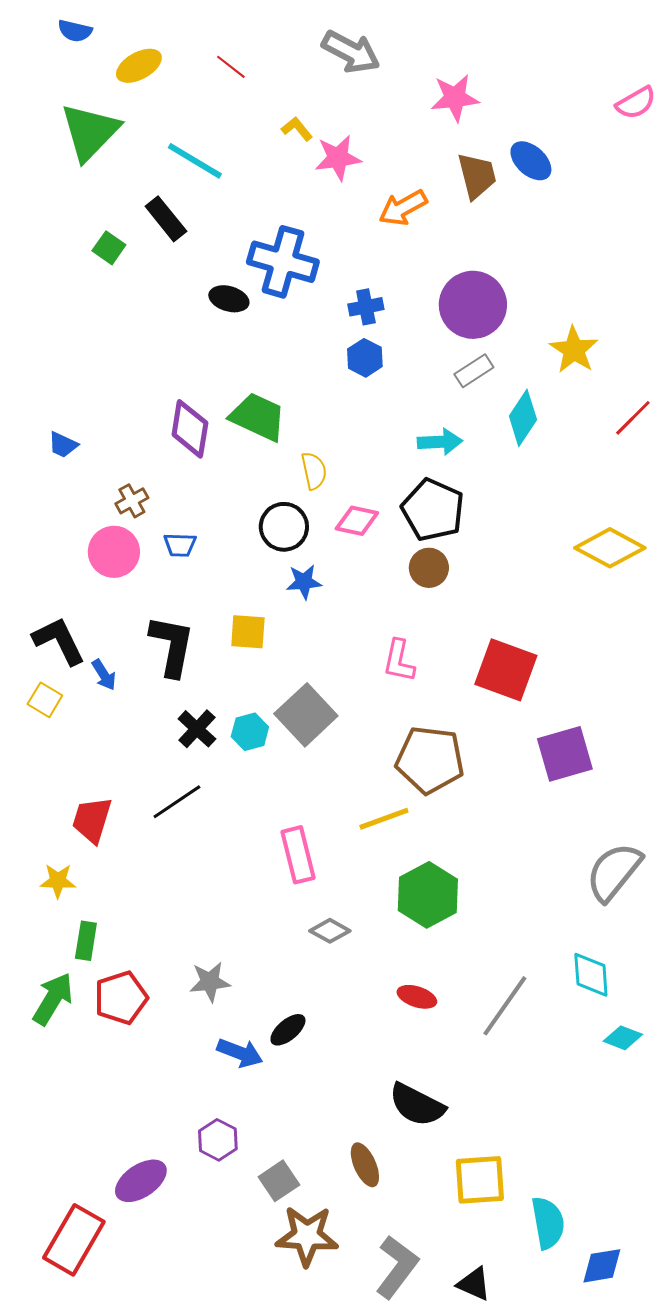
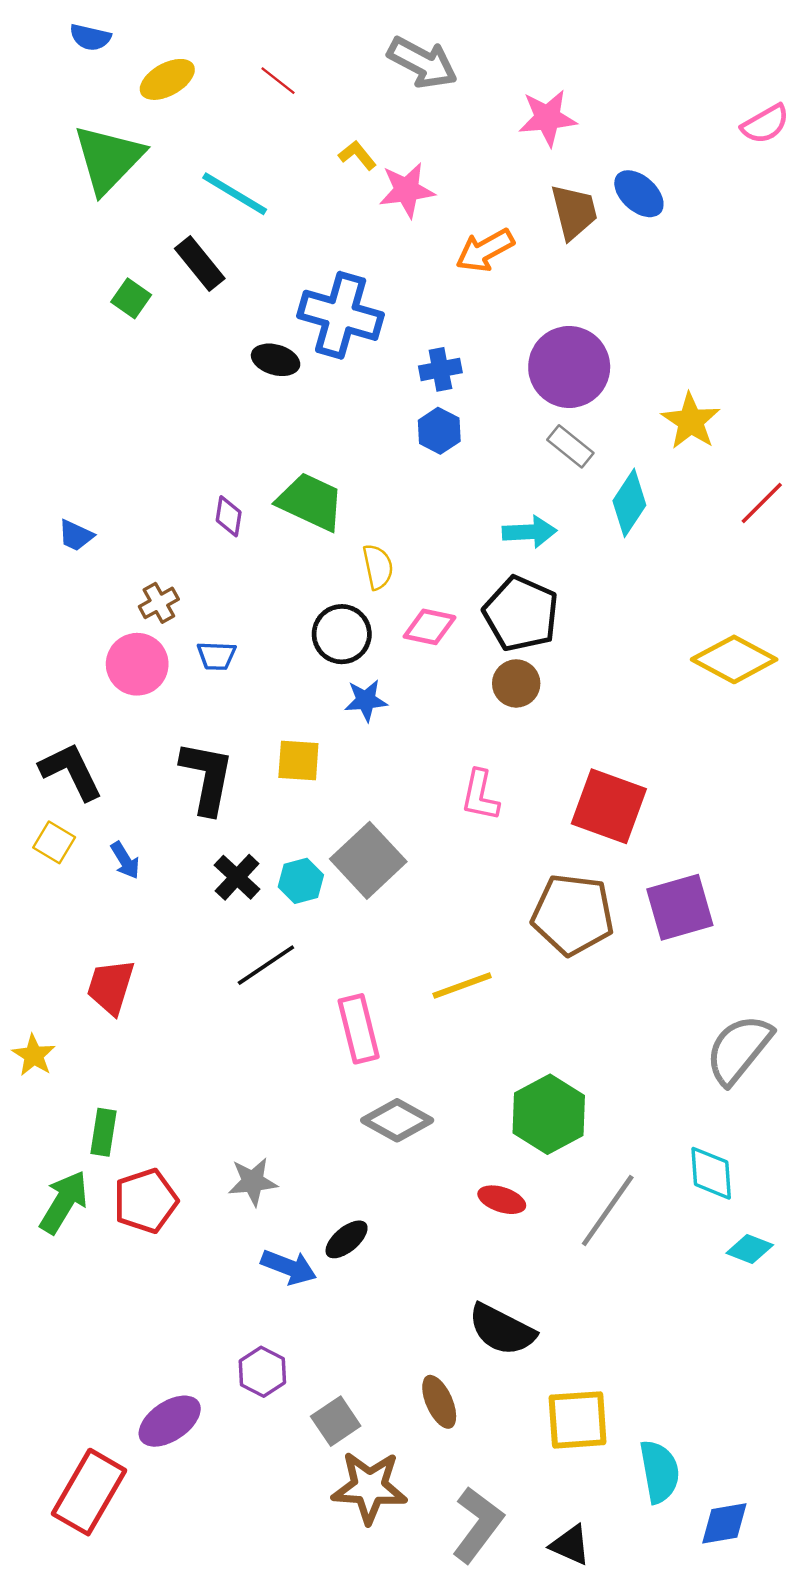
gray rectangle: (474, 371) -> (570, 446), turned 72
purple diamond: (190, 429) -> (229, 516), size x0.6
blue arrow: (104, 675) -> (125, 860), moved
brown pentagon: (430, 760) -> (573, 915), moved
black line: (177, 802) -> (266, 965), moved
yellow star: (58, 881) -> (34, 1055), moved, turned 30
green hexagon: (428, 895) -> (549, 1114), moved
gray diamond: (330, 931) -> (397, 1120), size x1.4

